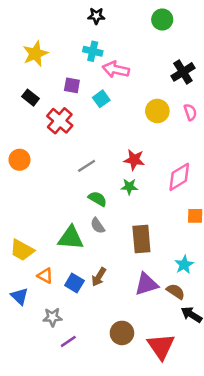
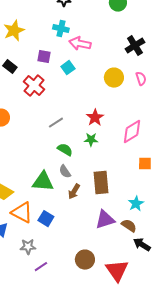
red star: (134, 160) -> (95, 118), turned 30
orange triangle: (45, 276) -> (22, 213), size x1.6
brown arrow: (99, 277) -> (74, 192), moved

